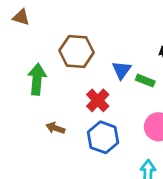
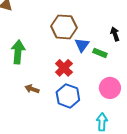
brown hexagon: (77, 52) -> (64, 27), moved

